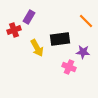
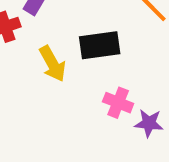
purple star: (83, 52) -> (149, 123), moved

